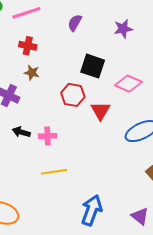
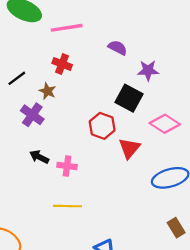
purple semicircle: (75, 23) -> (118, 48), turned 78
purple star: (123, 29) -> (148, 70), moved
brown star: (32, 73) -> (47, 91), moved

